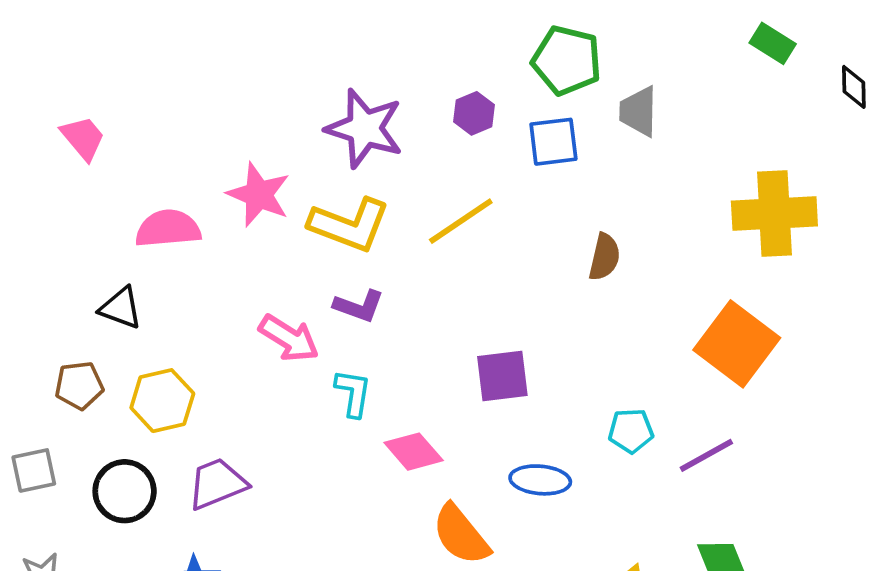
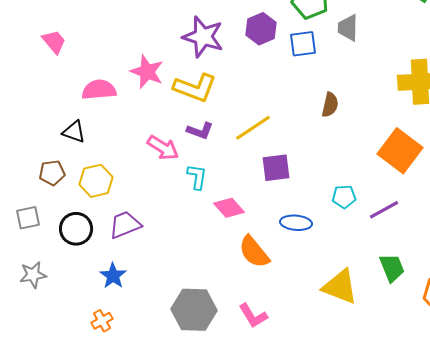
purple hexagon: (474, 113) -> (261, 29), size x1.4
yellow line: (461, 221) -> (253, 128), moved

